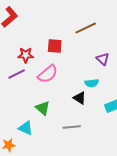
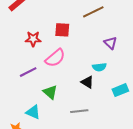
purple line: (17, 74) -> (28, 72), moved

